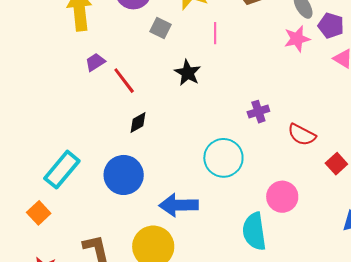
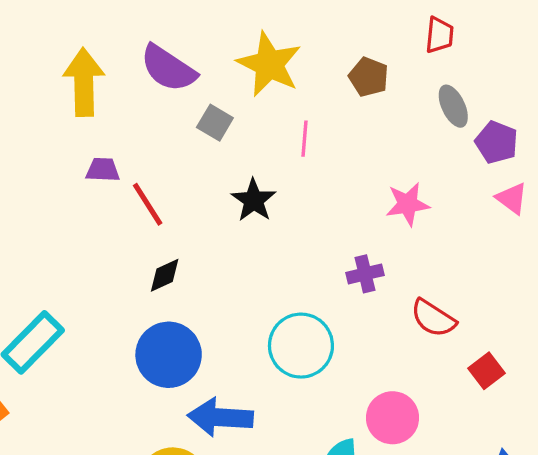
pink star: (297, 39) -> (408, 204), moved
purple trapezoid: (95, 62) -> (103, 170), turned 30
blue circle: (124, 175) -> (169, 355), moved

